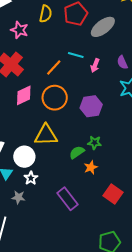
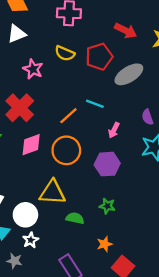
yellow semicircle: (46, 14) -> (65, 53), turned 96
pink arrow: (95, 65) -> (114, 130), moved
green semicircle: (77, 152) -> (75, 218), moved, turned 42
orange star: (91, 167) -> (105, 244), moved

